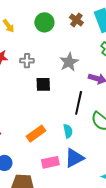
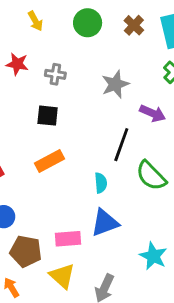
black square: (43, 84) -> (48, 116), moved
orange rectangle: (36, 134) -> (49, 161), moved
pink rectangle: (50, 162) -> (68, 239), moved

